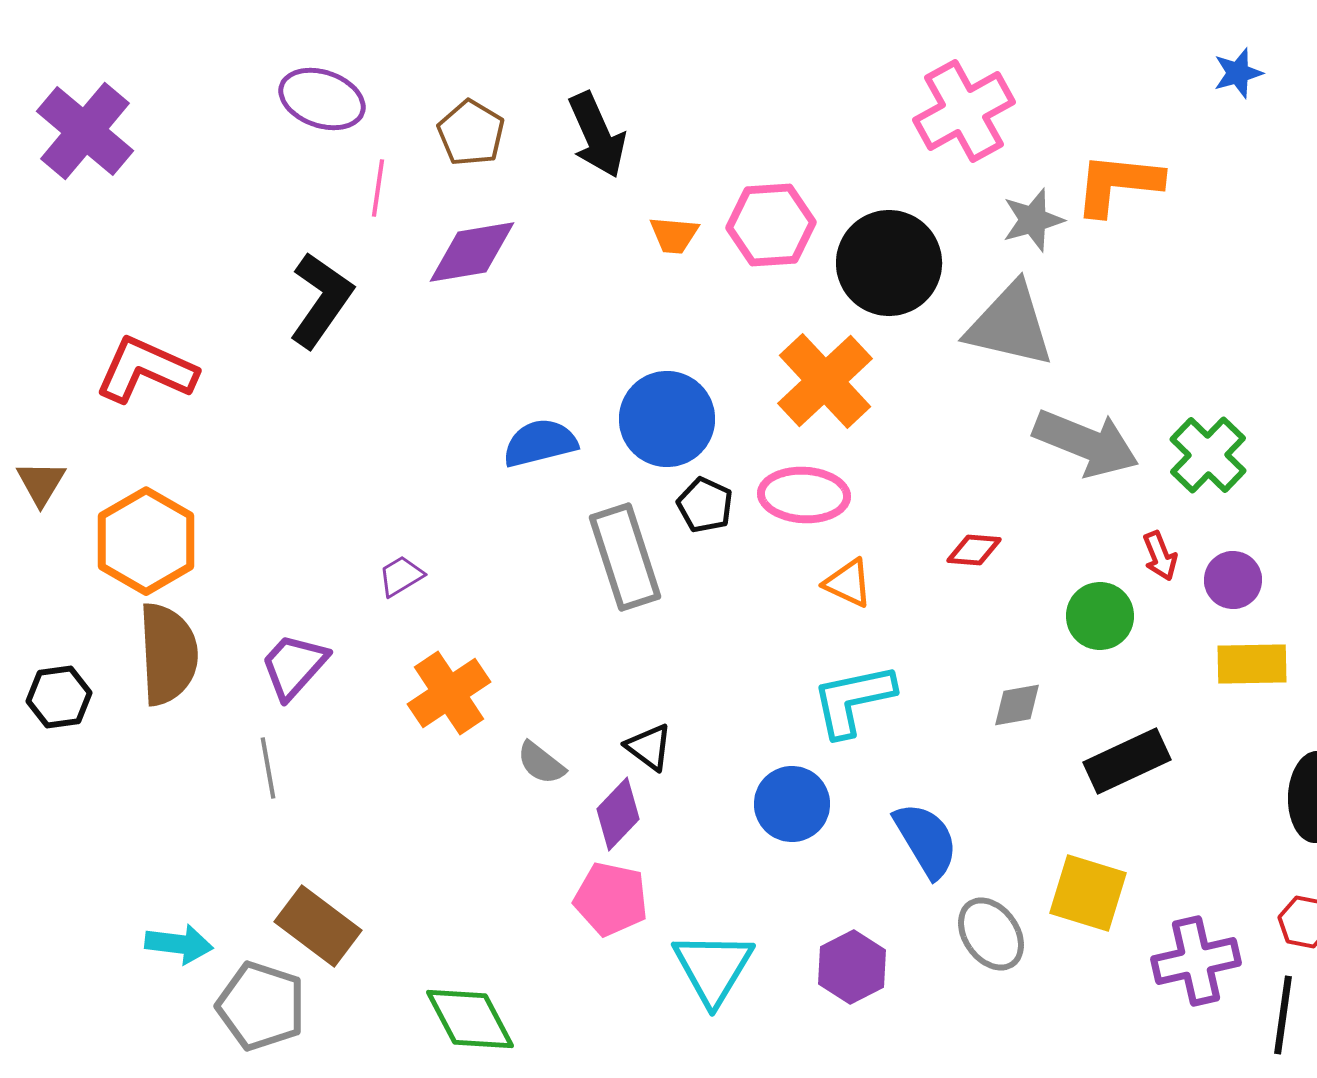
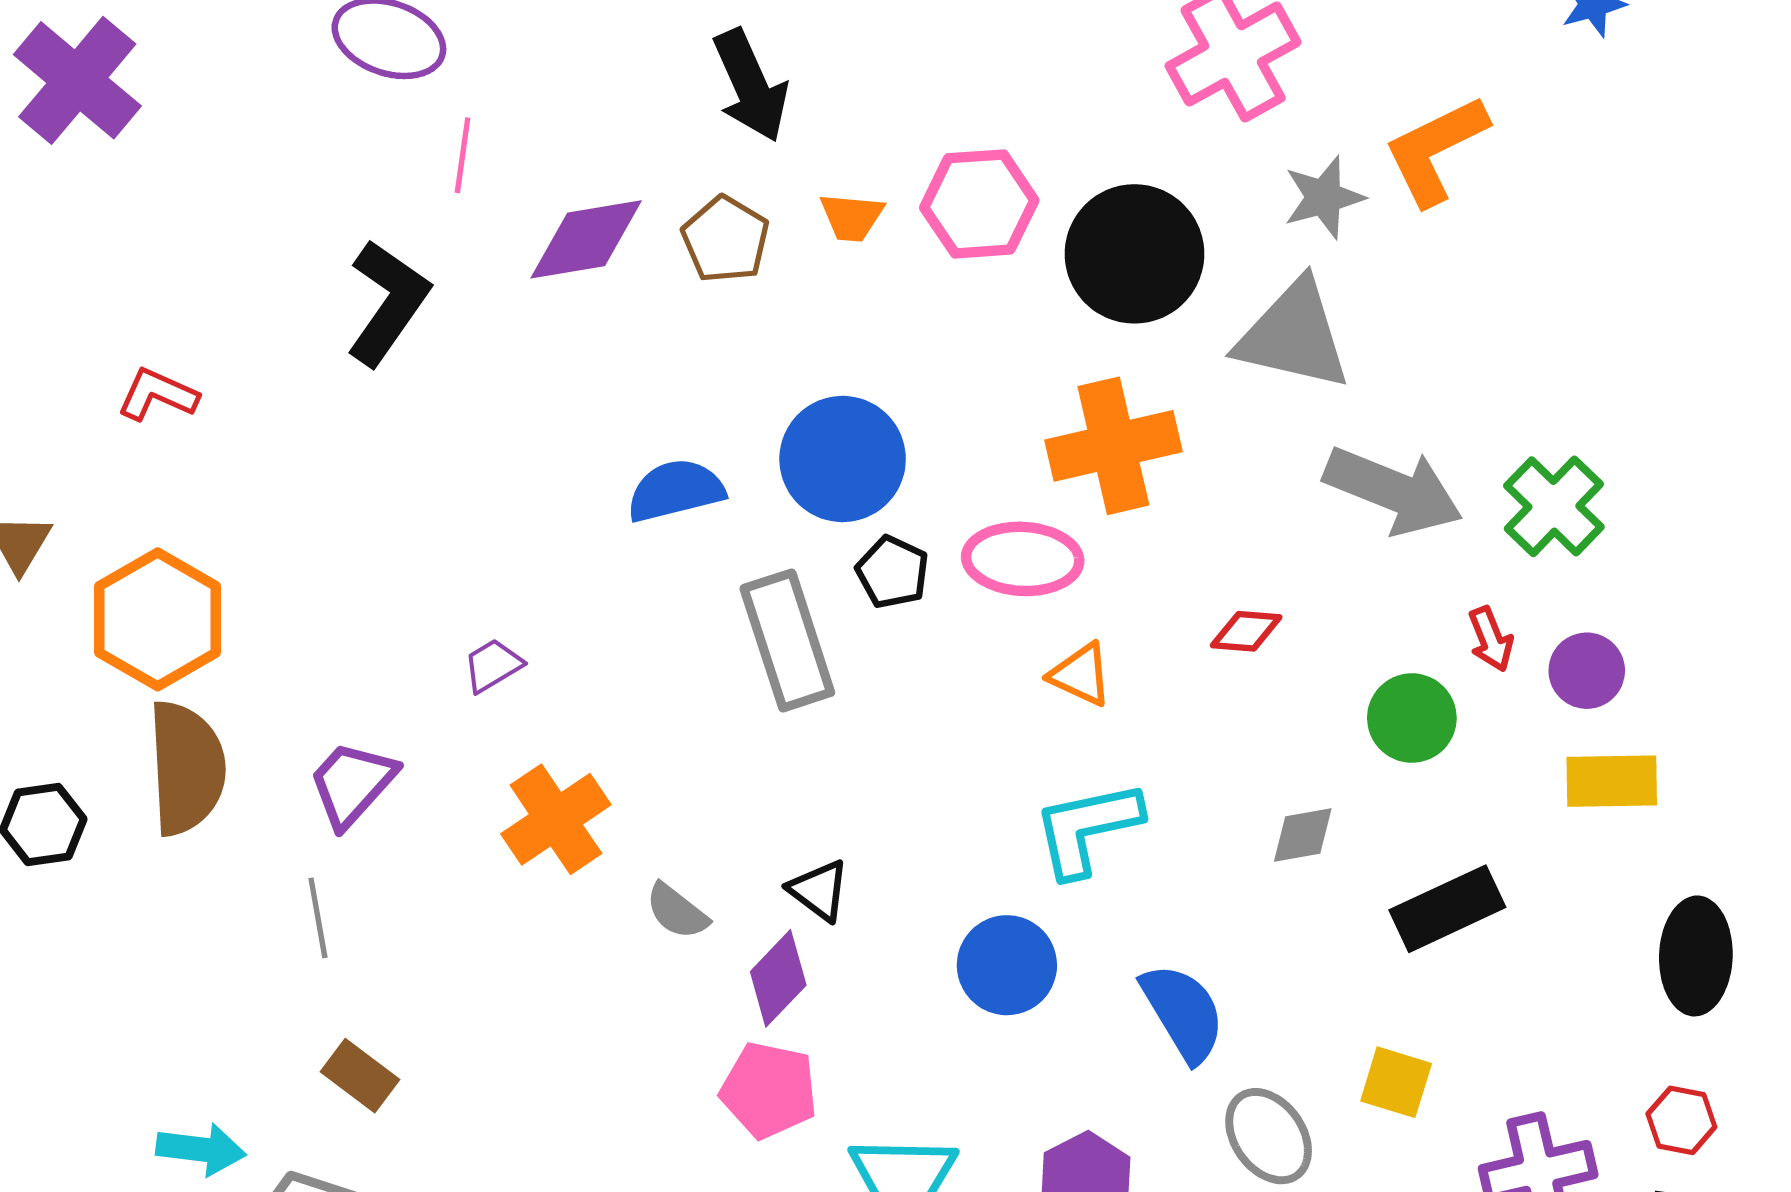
brown pentagon: (471, 133) -> (726, 239), moved
orange L-shape: (1118, 184) -> (1436, 150), turned -32
red L-shape: (146, 370) -> (158, 395), size x0.6
orange cross: (825, 381) -> (1113, 446), moved, turned 30
yellow square: (1088, 893) -> (1396, 1082), size x0.7
brown rectangle: (318, 926) -> (360, 1076), moved, size x0.7

